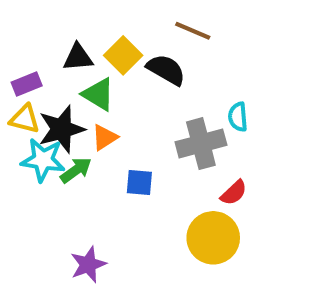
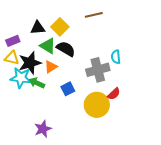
brown line: (193, 31) -> (94, 15), turned -36
black semicircle: (166, 70) -> (66, 49), moved
green arrow: (76, 170) -> (37, 83), turned -119
blue square: (139, 182) -> (68, 89), turned -32
yellow circle: (213, 238) -> (97, 105), moved

